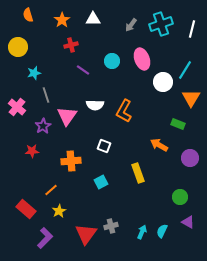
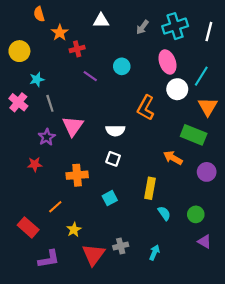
orange semicircle: (28, 15) -> (39, 14), moved
orange star: (62, 20) -> (60, 33), moved
pink ellipse: (142, 59) -> (167, 62), moved
white semicircle: (95, 105) -> (115, 131), moved
pink cross: (17, 107) -> (18, 102), moved
orange L-shape: (124, 111) -> (146, 108), moved
green rectangle: (178, 124) -> (194, 135), size x1.6
yellow rectangle: (138, 173) -> (150, 188), turned 30
yellow star: (59, 211) -> (74, 230), moved
cyan semicircle: (162, 231) -> (164, 213), moved, turned 120
purple L-shape: (45, 238) -> (49, 259), turned 35

